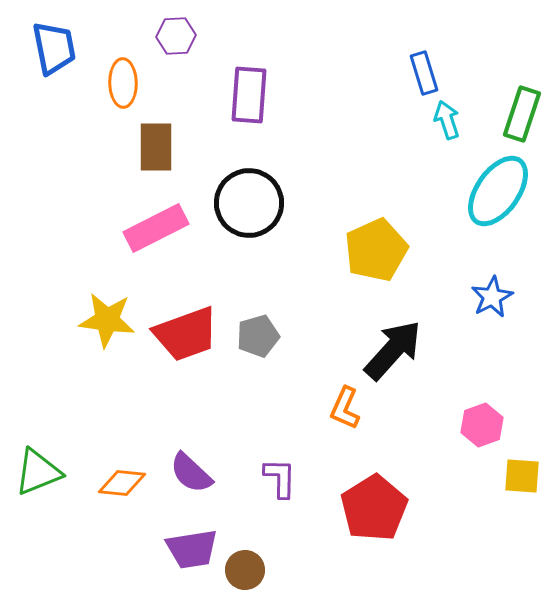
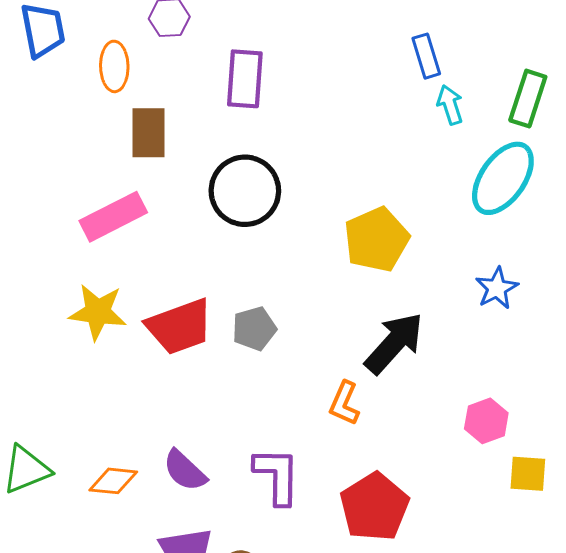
pink rectangle: (156, 228) -> (113, 217), moved
purple L-shape: (280, 478) -> (277, 476), size x1.4

